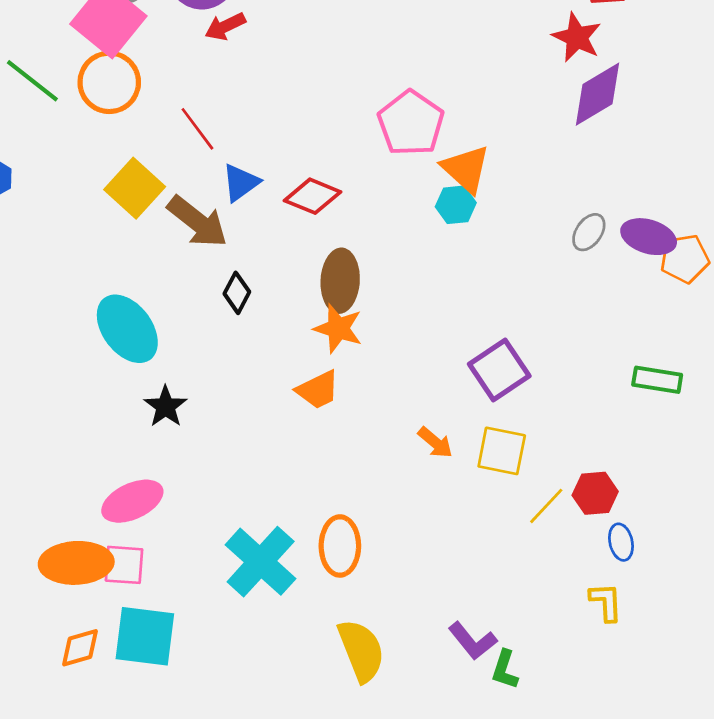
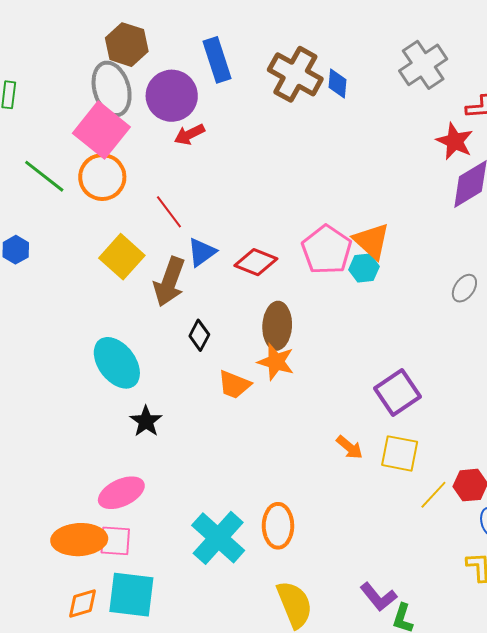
pink pentagon: (411, 123) -> (327, 250), moved
brown arrow: (197, 222) -> (169, 282), turned 72
orange trapezoid: (318, 390) -> (234, 385), moved, turned 48

